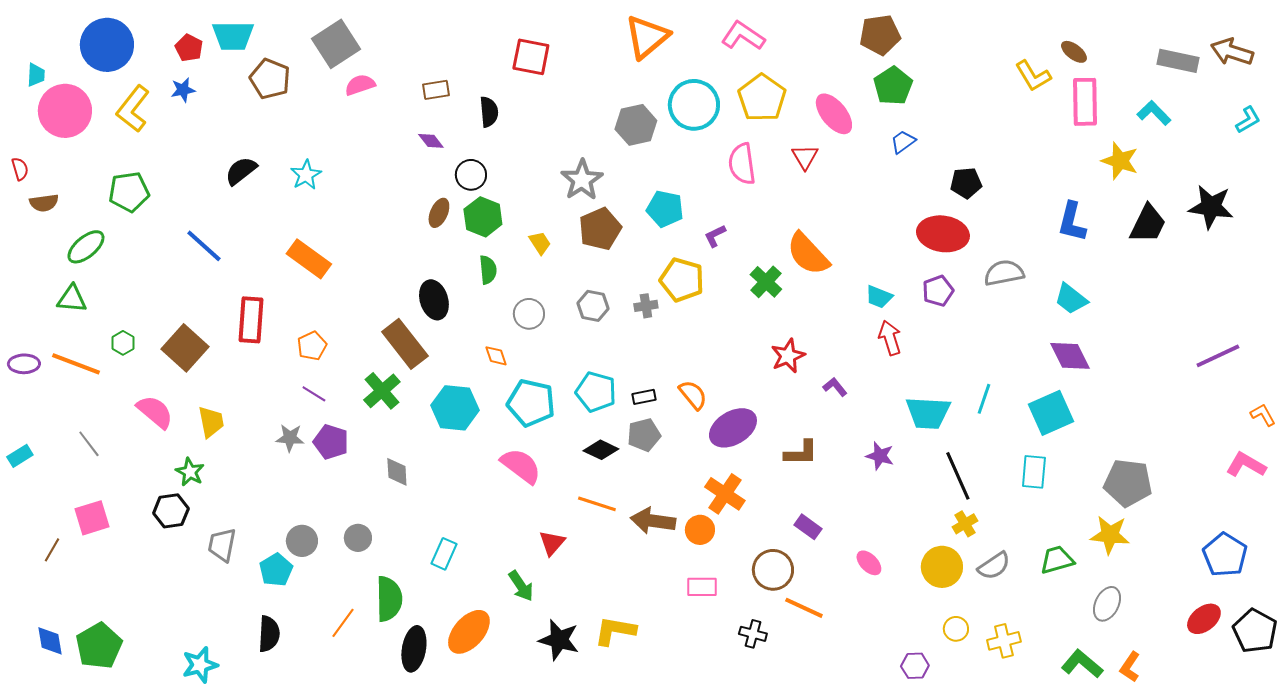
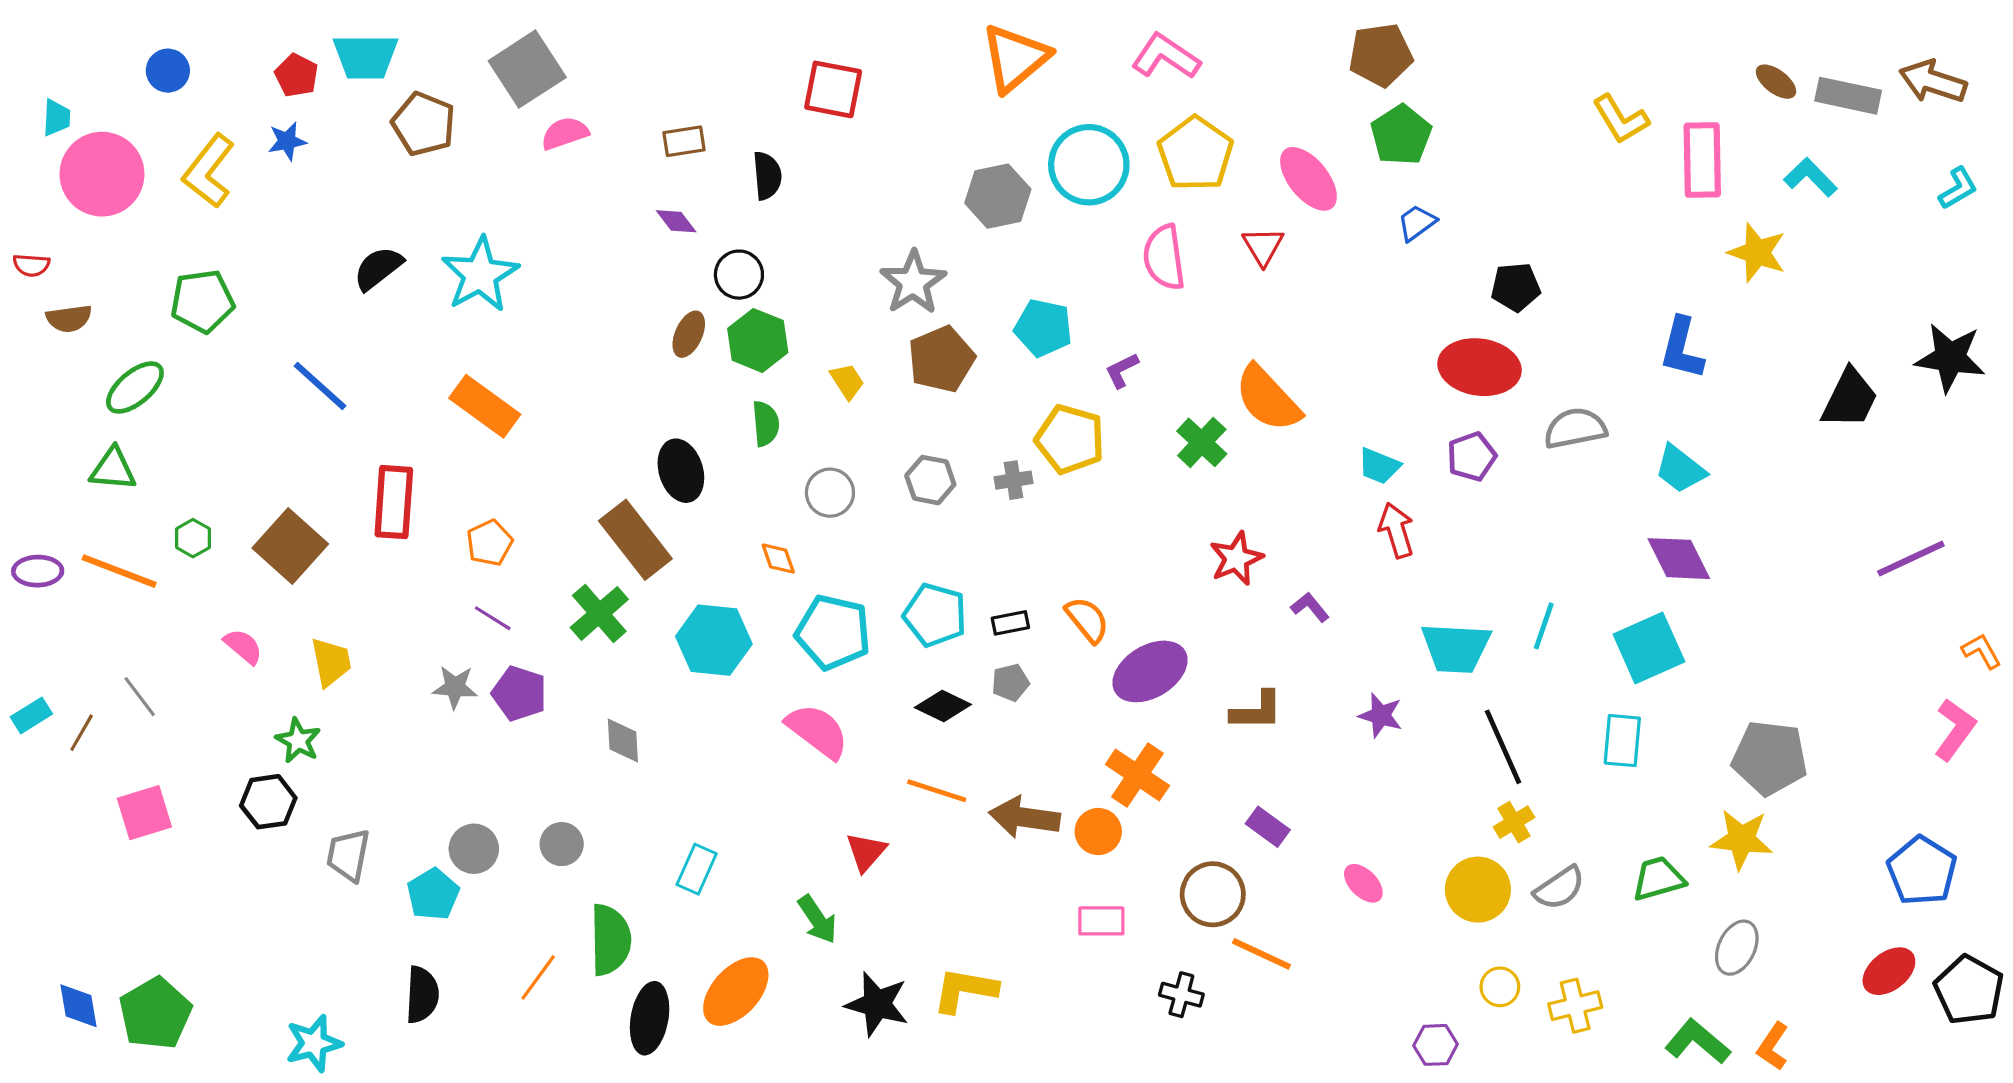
blue circle: (107, 45) -> (168, 71), size x0.5
brown ellipse: (1074, 52) -> (1776, 82), moved
red semicircle: (20, 169) -> (31, 265), turned 110
cyan star: (306, 175) -> (480, 275), size x1.6
black star: (1211, 207) -> (1950, 358), moved
black trapezoid: (1148, 224) -> (1850, 398), moved
pink semicircle: (155, 412) -> (243, 646), size x0.7
gray pentagon: (644, 435) -> (1010, 682), size x0.7
pink L-shape: (1246, 465) -> (1955, 730), turned 96
brown line: (52, 550) -> (82, 733), moved

